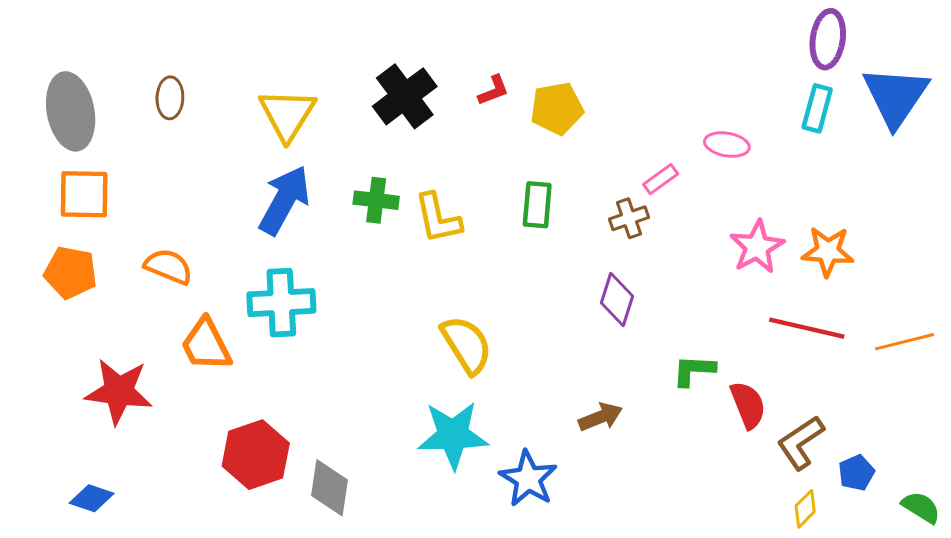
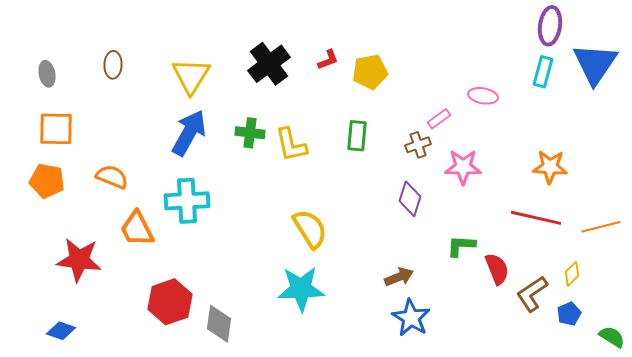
gray ellipse: (71, 111) -> (47, 74), size x0.5
pink star: (757, 247) -> (463, 167), moved, turned 30
blue star: (528, 479) -> (411, 318), moved
yellow diamond: (805, 509) -> (572, 274), moved

